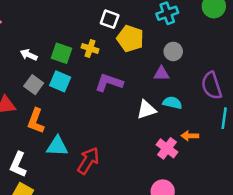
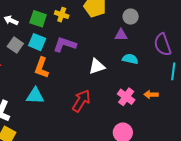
purple L-shape: (109, 83) -> (65, 44), moved
white triangle: (146, 110) -> (97, 66), moved
orange L-shape: (36, 121) -> (42, 68), moved
orange arrow: (190, 136) -> (151, 94), moved
red arrow: (88, 161) -> (81, 101), moved

